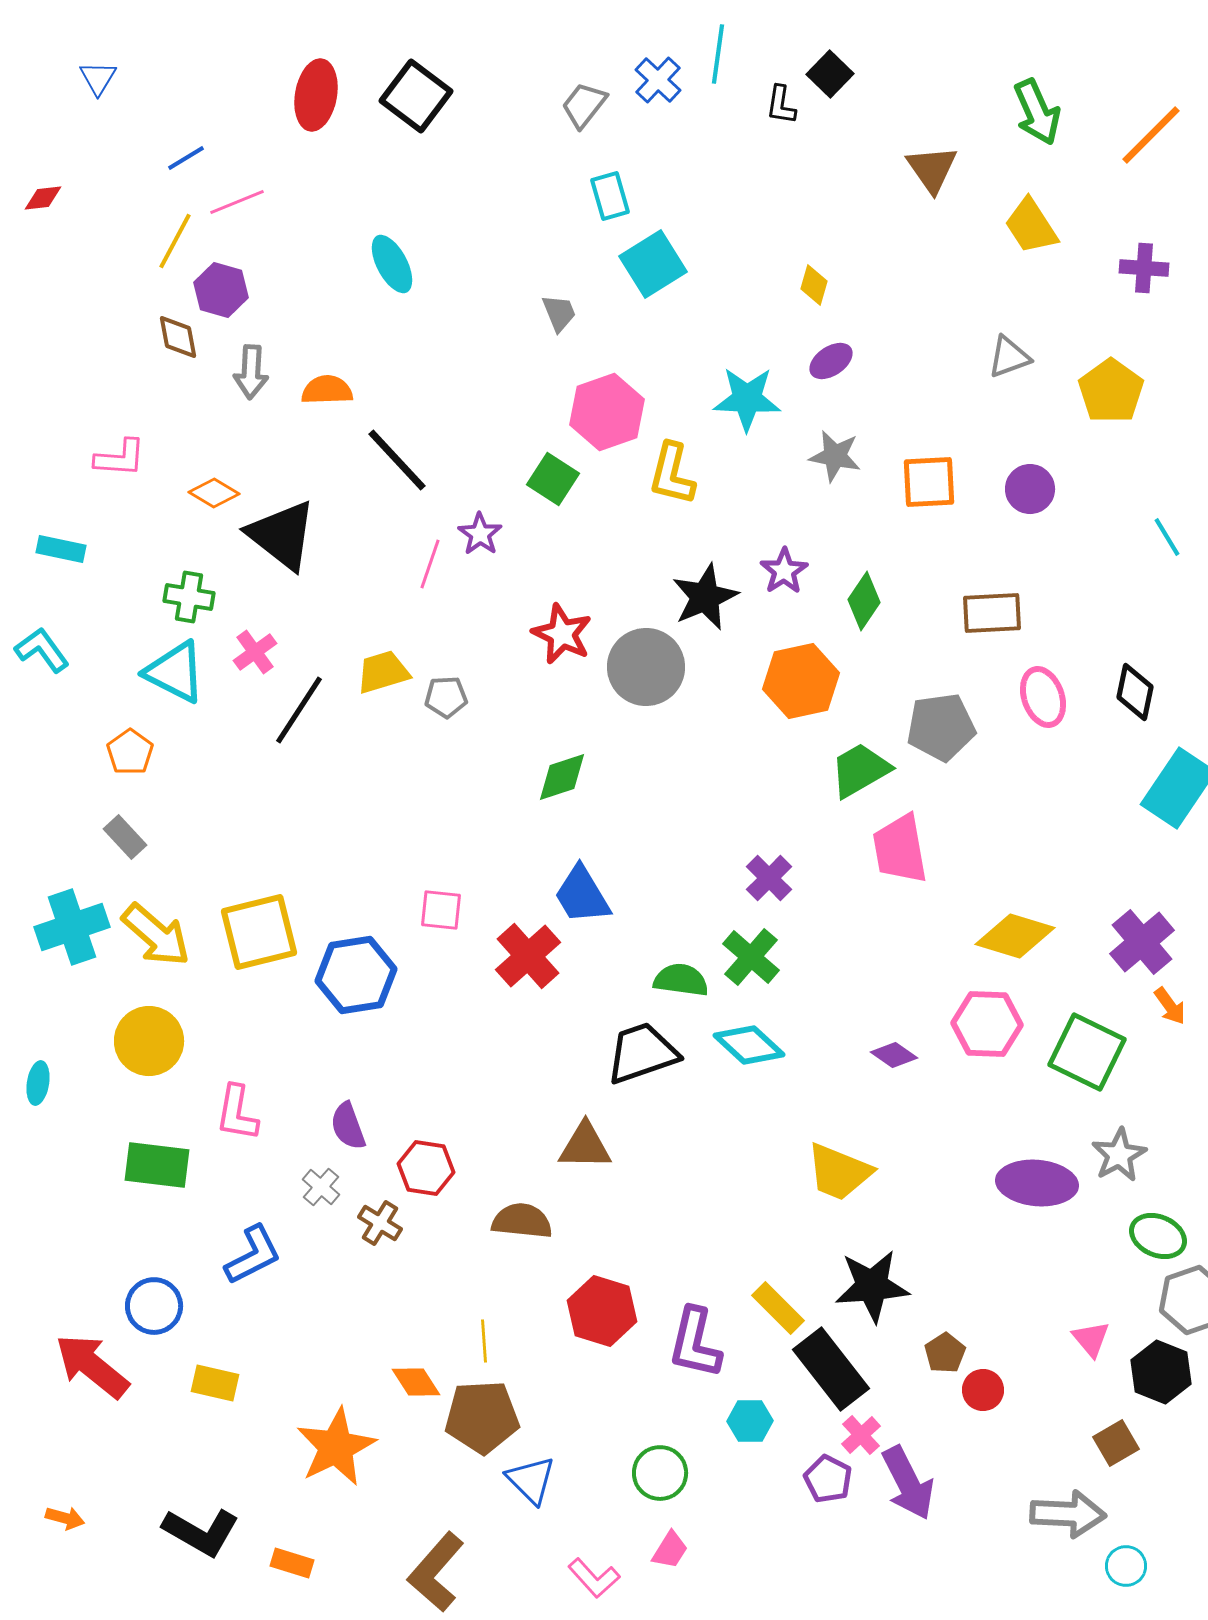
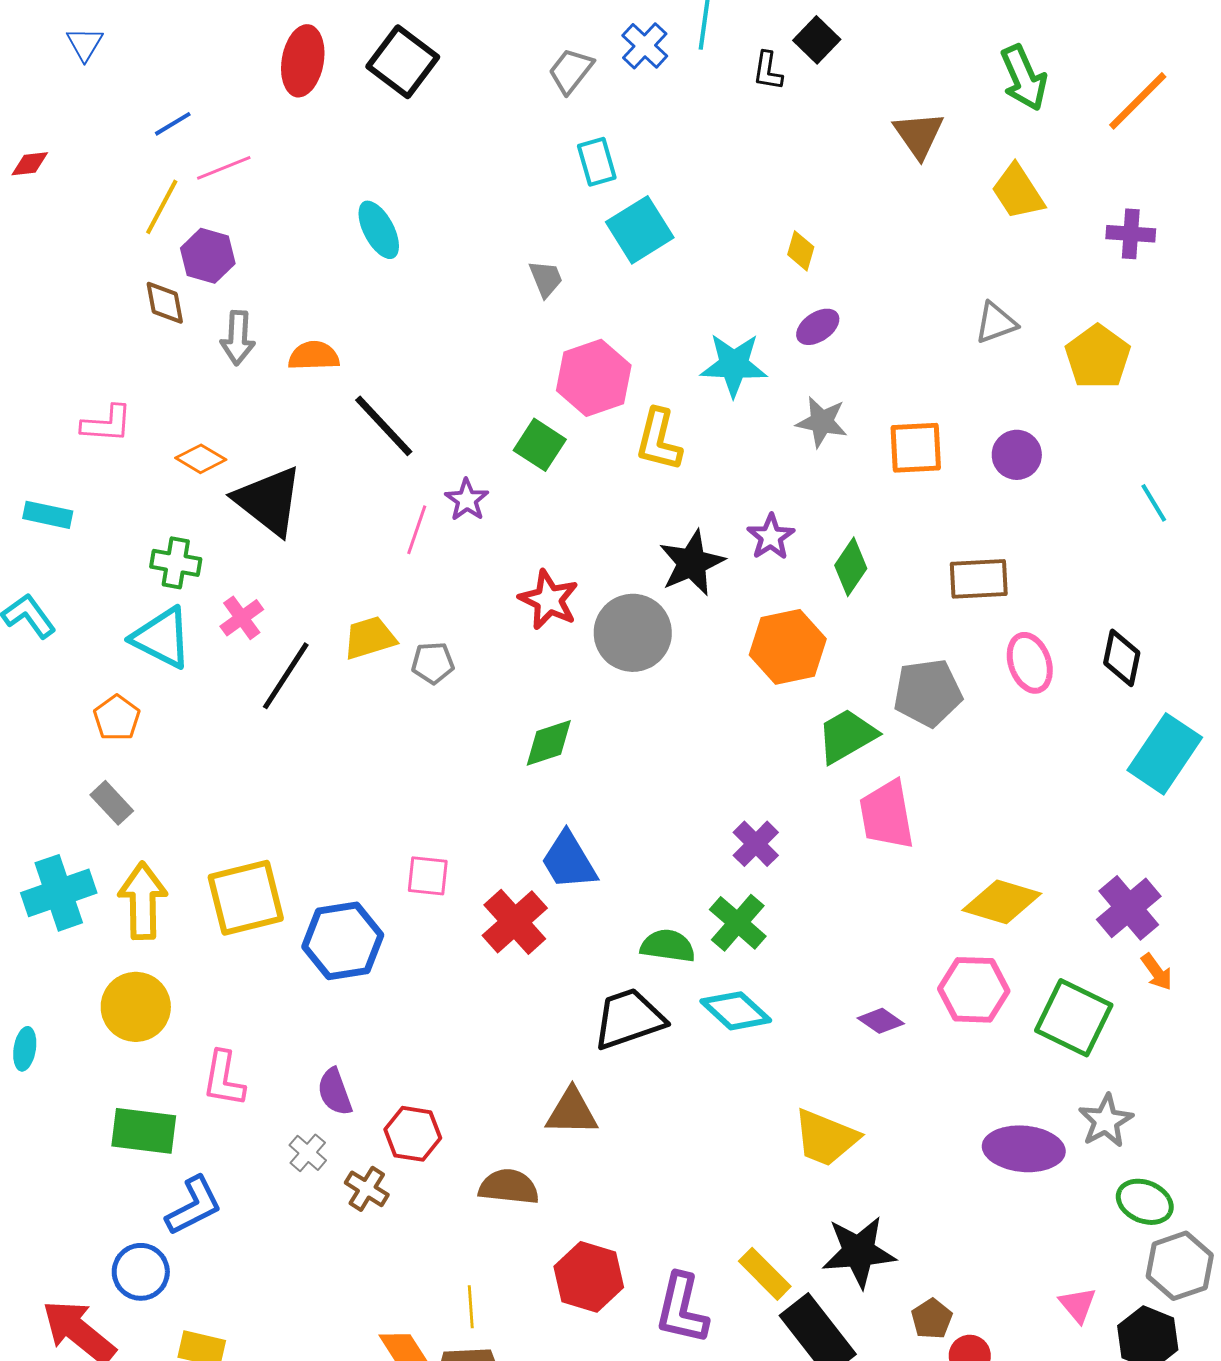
yellow arrow: (156, 935) -> (143, 901), turned -132
blue L-shape: (253, 1255) -> (194, 1206), moved

